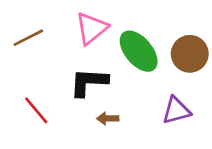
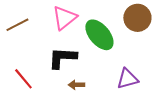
brown circle: (190, 54) -> (137, 18), moved

